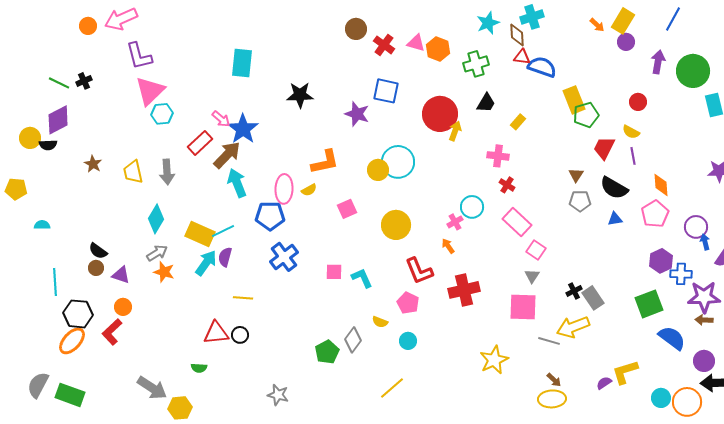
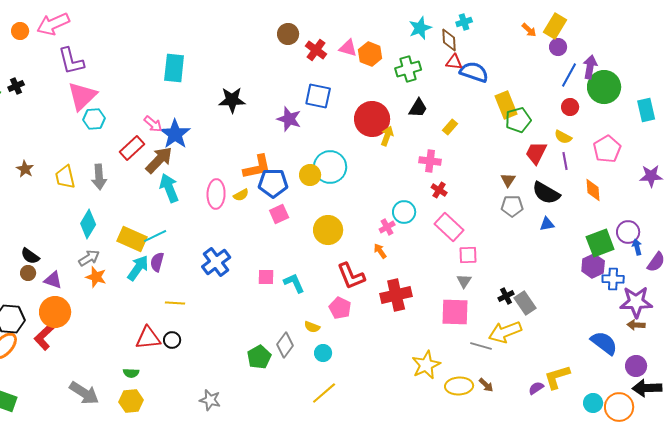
cyan cross: (532, 17) -> (464, 22), size x0.7
blue line: (673, 19) -> (569, 75), moved
green circle: (693, 71) -> (604, 87), moved
pink pentagon: (655, 214) -> (607, 149), moved
blue pentagon: (270, 216) -> (273, 183), moved
pink square: (536, 250) -> (468, 255), turned -36
green square: (649, 304) -> (600, 243), moved
orange circle: (123, 307) -> (55, 312), size x1.8
cyan circle: (408, 341) -> (323, 353), moved
yellow ellipse: (552, 399) -> (459, 386), moved
yellow hexagon: (180, 408) -> (131, 401), moved

